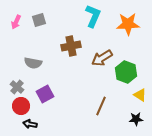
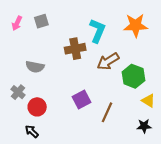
cyan L-shape: (93, 16) -> (97, 31), moved
purple square: (45, 94) -> (82, 100), moved
red circle: (21, 106) -> (37, 107), moved
black arrow: (30, 124) -> (32, 131), turned 32

